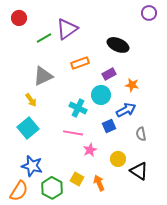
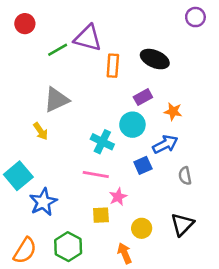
purple triangle: (67, 29) -> (88, 38), turned 50
orange rectangle: (80, 63) -> (113, 66), moved, turned -66
cyan square: (28, 128) -> (18, 176), moved
yellow circle: (118, 159) -> (142, 228), moved
blue star: (32, 166) -> (43, 202), moved, turned 30
black triangle: (139, 171) -> (182, 224), turned 42
yellow square: (77, 179) -> (101, 215), moved, turned -32
orange arrow: (99, 183) -> (125, 253), moved

